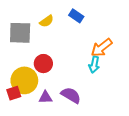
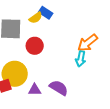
blue rectangle: (76, 16) -> (46, 13), moved
red circle: (43, 64) -> (35, 46), moved

